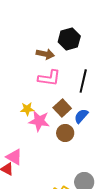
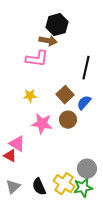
black hexagon: (69, 39) -> (57, 25), moved
pink L-shape: (49, 78) -> (37, 59), moved
pink star: (39, 121) -> (42, 124), moved

